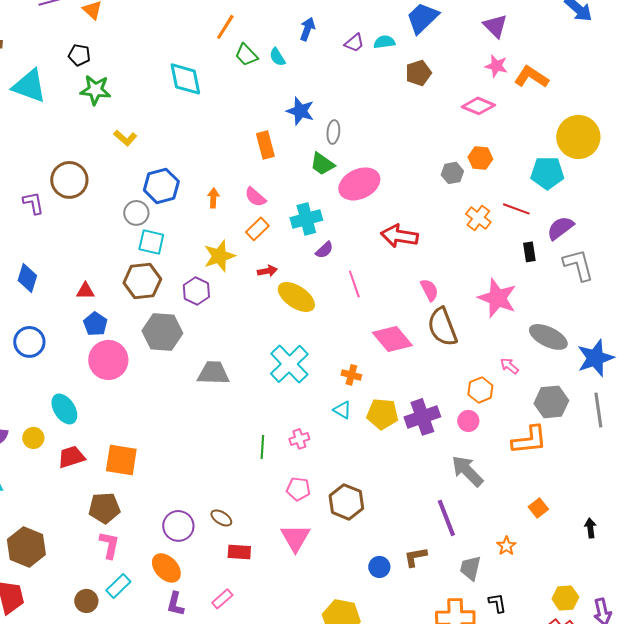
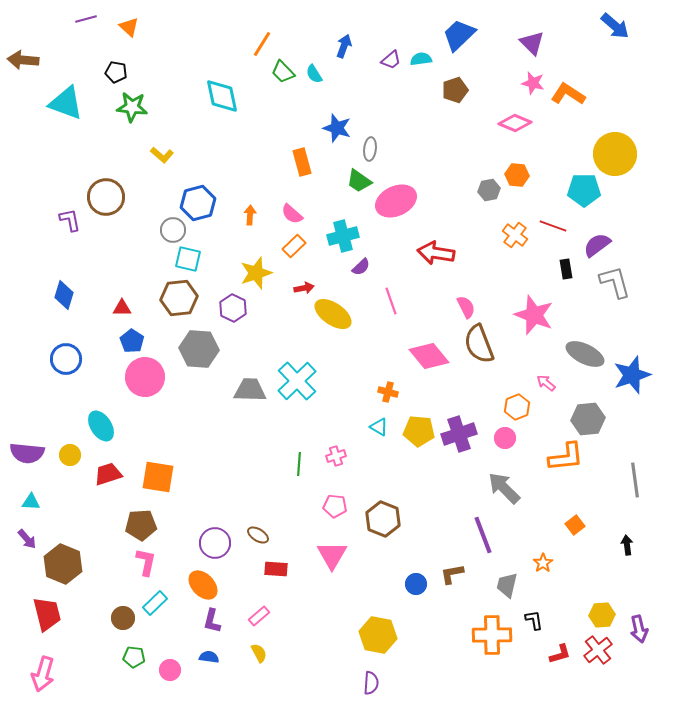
cyan cross: (289, 364) -> (297, 381), moved
gray line: (598, 410) -> (635, 480), moved

